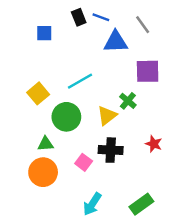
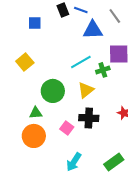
cyan line: (80, 81) -> (81, 62), moved
yellow square: (38, 93) -> (25, 62), moved
green cross: (128, 101) -> (103, 70), moved, turned 32

